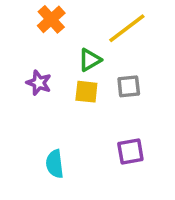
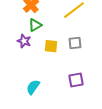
green triangle: (90, 60) -> (35, 25), moved
cyan semicircle: (55, 164) -> (33, 87), turned 42

